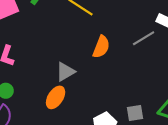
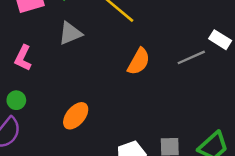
gray triangle: (65, 72) -> (70, 33), moved

